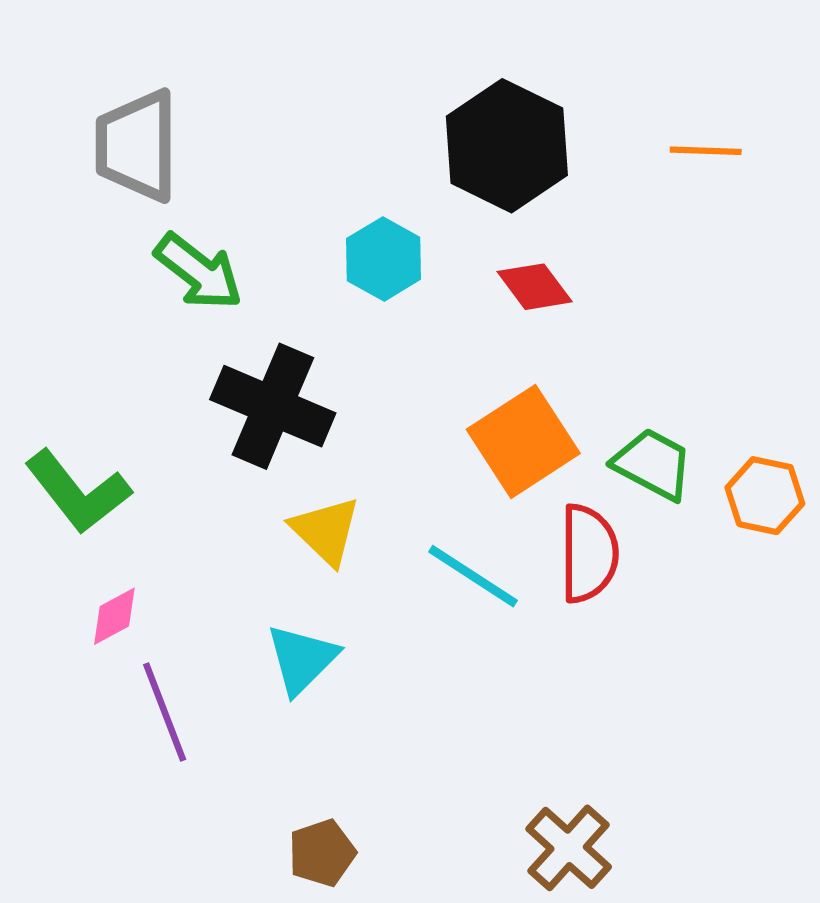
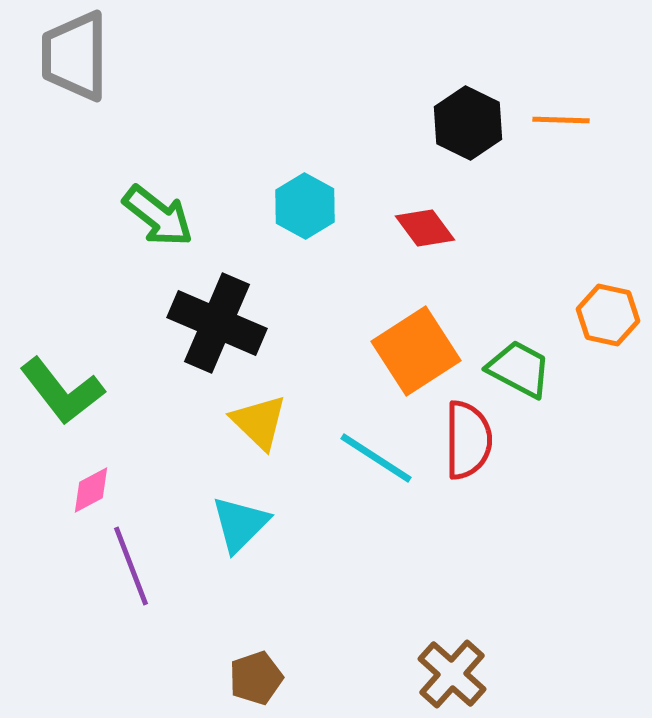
gray trapezoid: (137, 146) -> (75, 56), moved
black hexagon: (507, 146) -> (468, 123), moved, size x0.7
orange hexagon: (765, 496) -> (608, 315), moved

